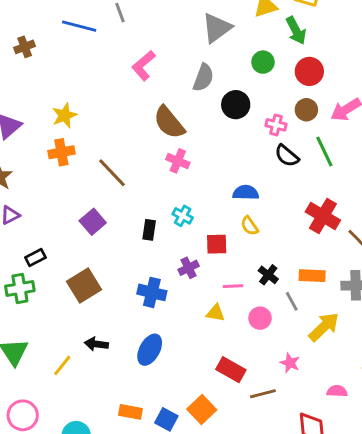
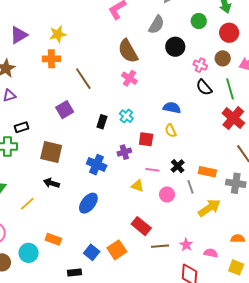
red cross: (323, 216) -> (233, 118), moved
brown square: (84, 286) -> (51, 152), turned 35
black arrow: (96, 344) -> (51, 183), moved
pink star: (290, 363) -> (186, 245), moved
orange rectangle: (130, 412) -> (53, 239), moved

